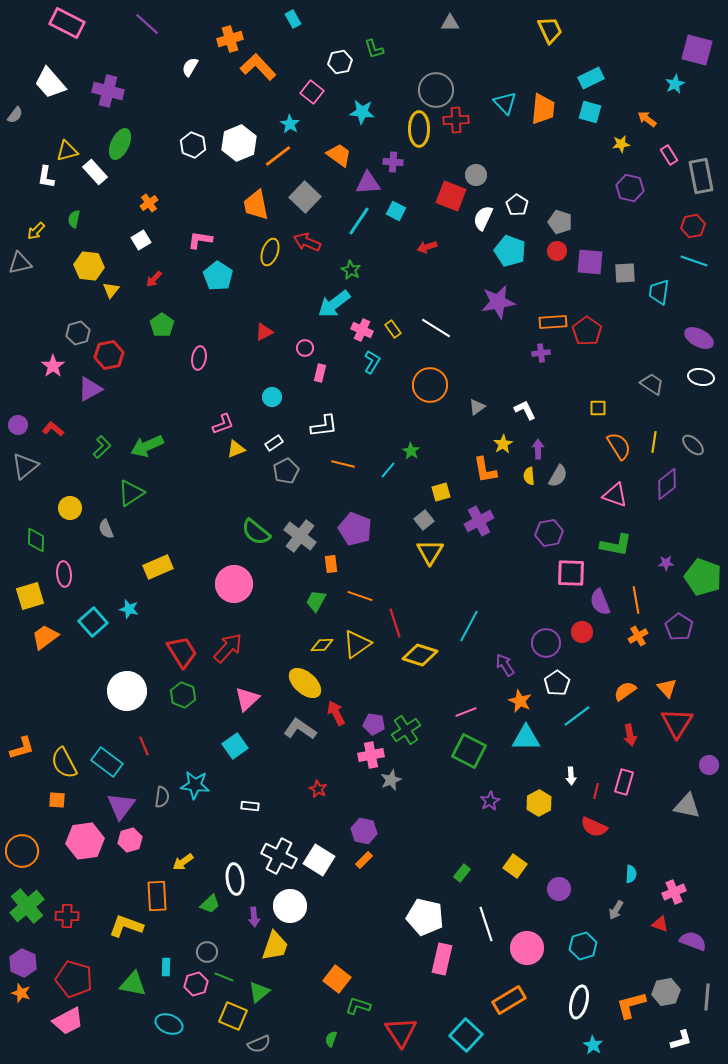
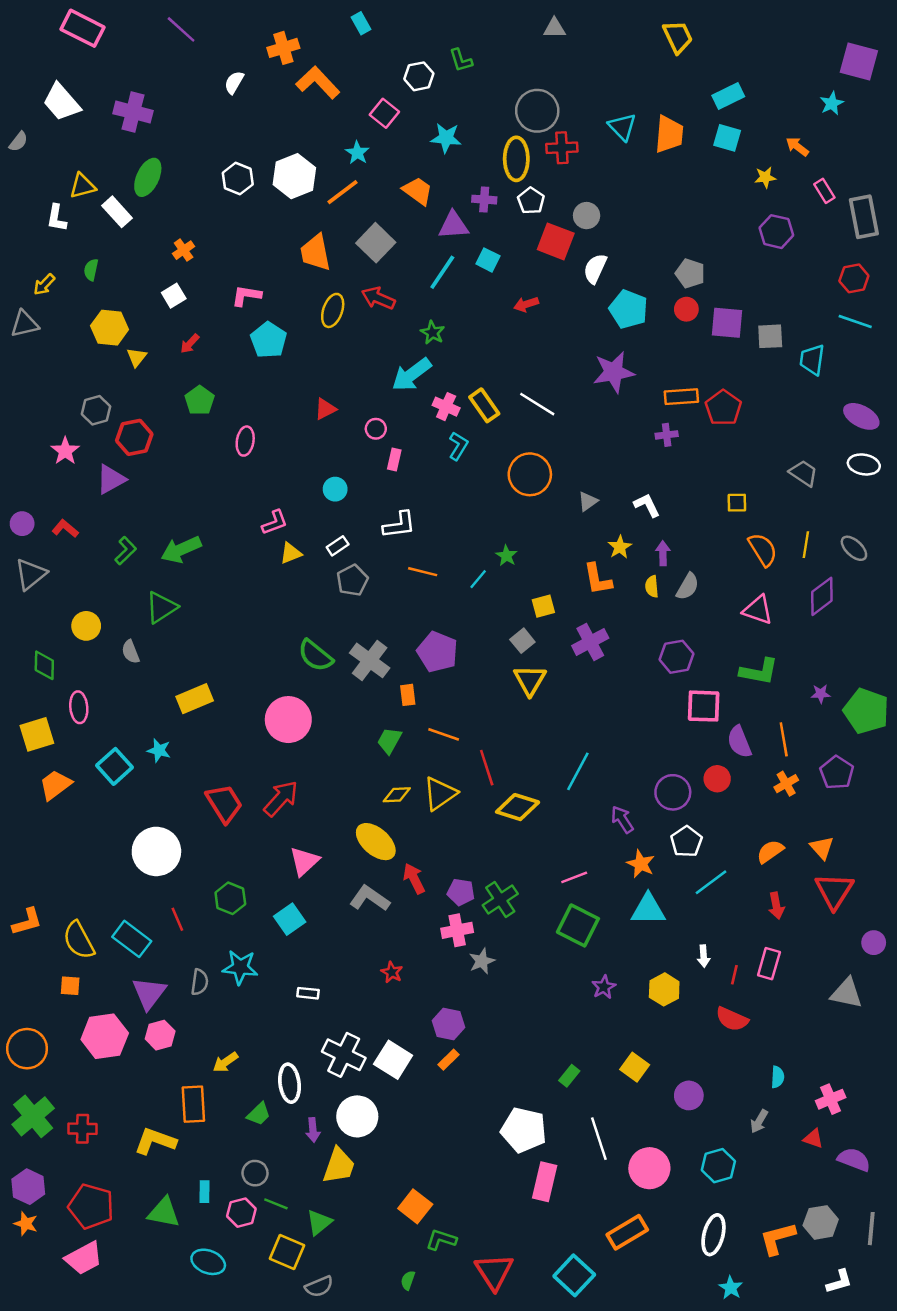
white pentagon: (517, 205) -> (531, 201), moved
yellow rectangle: (393, 329) -> (484, 405), size x1.5
green hexagon: (183, 695) -> (230, 898), moved

